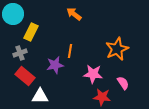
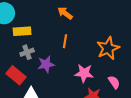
yellow rectangle: (31, 32) -> (22, 31), turned 60
orange line: (70, 51) -> (65, 41), moved
gray cross: (20, 53) -> (27, 52), moved

